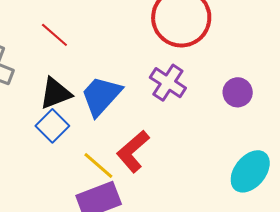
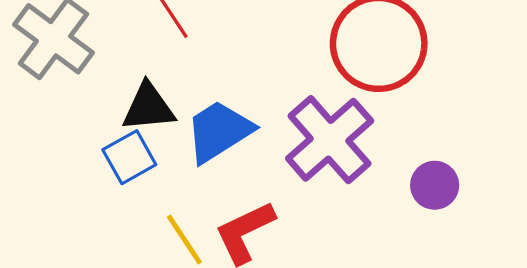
purple cross: (168, 83) -> (330, 140), size x1.5

